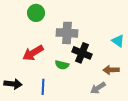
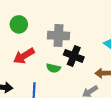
green circle: (36, 13) -> (19, 24), moved

